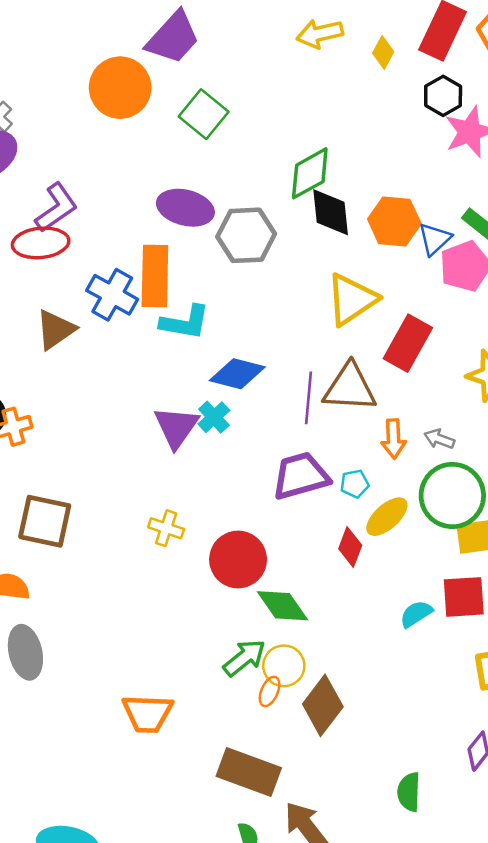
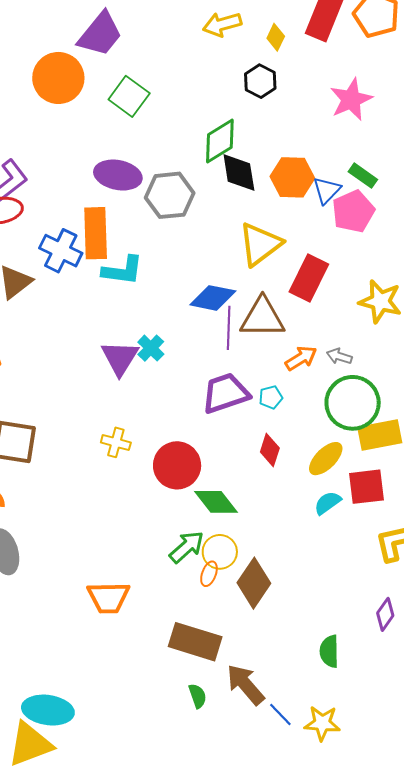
black hexagon: (443, 96) -> (260, 81), moved
blue diamond: (237, 374) -> (213, 298), moved
orange arrow: (393, 439) -> (301, 358), turned -116
yellow ellipse: (387, 517) -> (326, 459), moved

